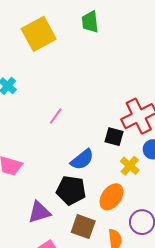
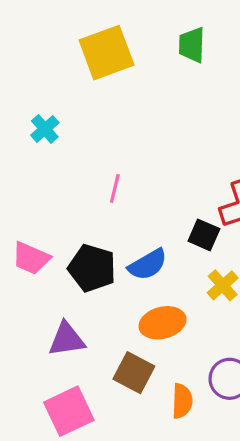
pink line: (56, 116) -> (115, 188), turned -30
black pentagon: (71, 190) -> (92, 268), moved
orange ellipse: (112, 197) -> (162, 323), moved, turned 32

